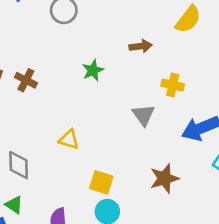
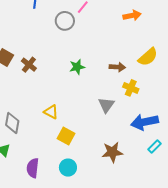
yellow semicircle: (188, 19) -> (148, 57), moved
brown arrow: (141, 46) -> (117, 67), moved
yellow square: (101, 182) -> (66, 136), moved

